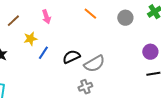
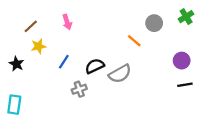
orange line: (90, 14) -> (134, 41), moved
yellow star: (30, 39) -> (39, 46), moved
gray cross: (85, 87) -> (79, 89), moved

